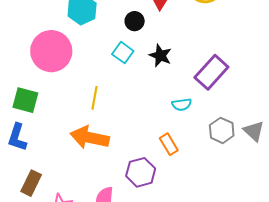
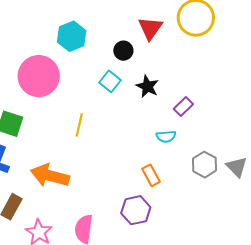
purple rectangle: (211, 72) -> (183, 107), moved, size x0.6
orange arrow: (90, 138) -> (50, 176), moved
purple hexagon: (141, 172) -> (136, 210), moved

